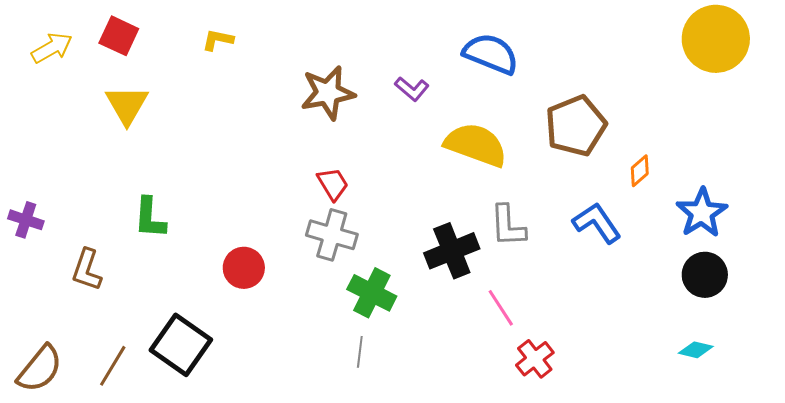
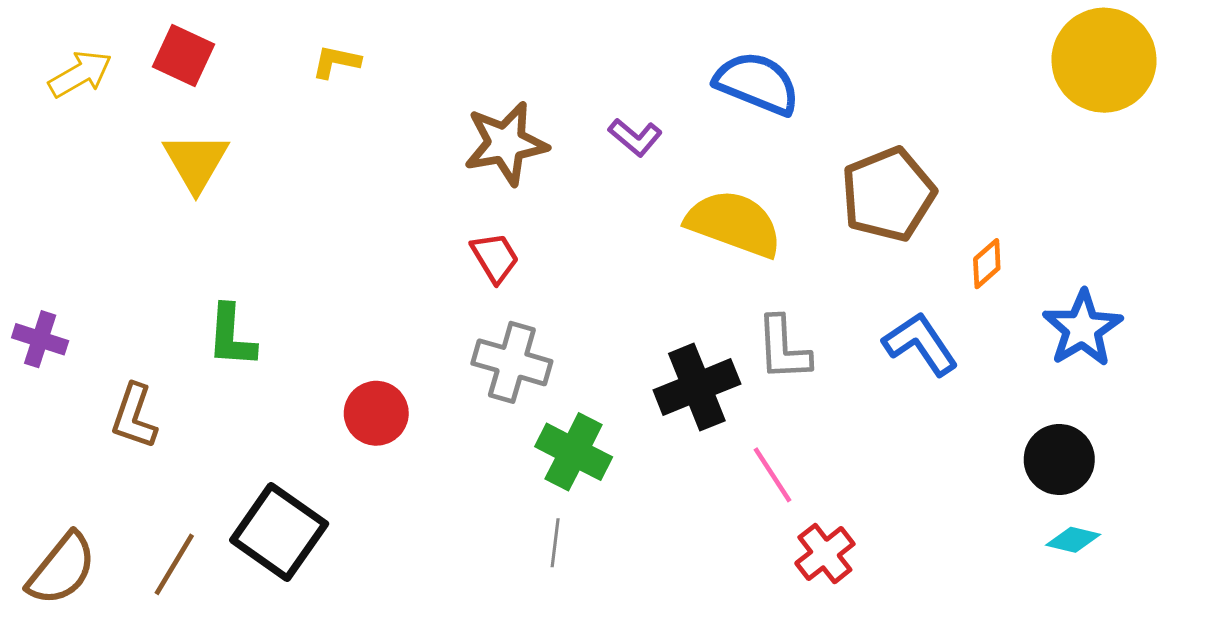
red trapezoid: (333, 184) -> (495, 257), moved
black circle: (705, 275) -> (1059, 459), moved

